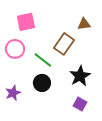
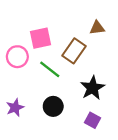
pink square: (26, 22) -> (40, 38), moved
black circle: (42, 83) -> (53, 106), moved

